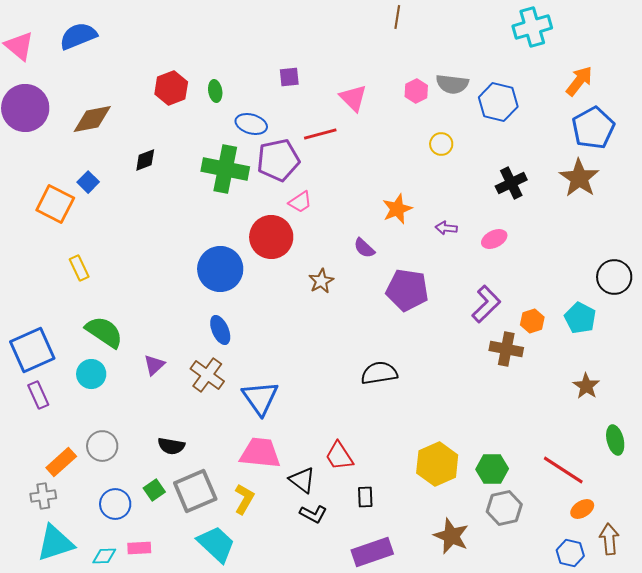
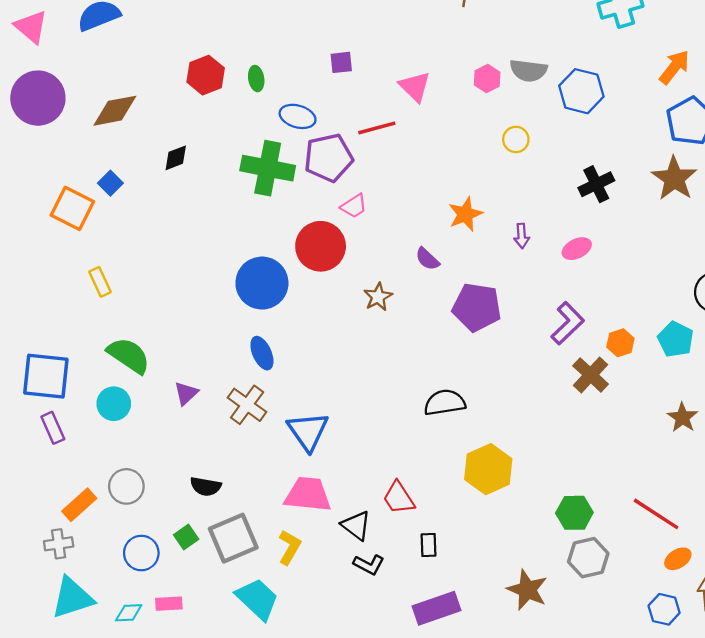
purple arrow: (446, 228) -> (522, 236), turned -100
brown cross: (506, 349) -> (591, 375), turned 32
blue square: (32, 350) -> (46, 376), turned 30
yellow hexagon: (437, 464) -> (488, 469), moved

